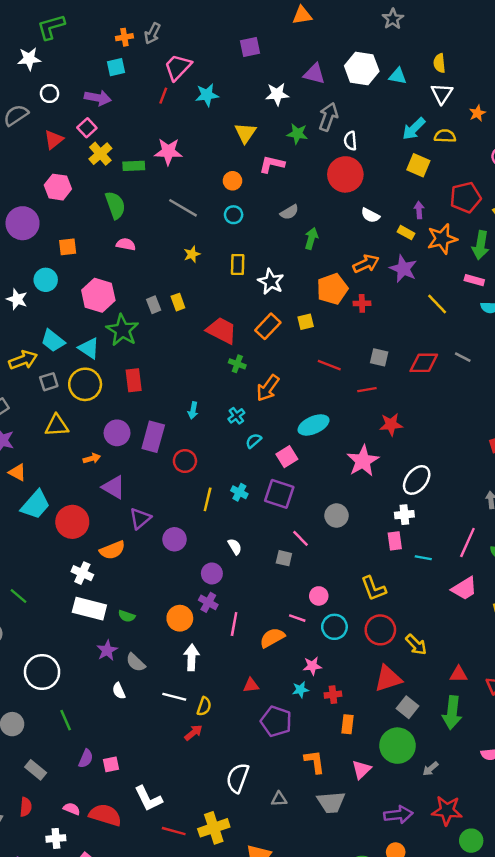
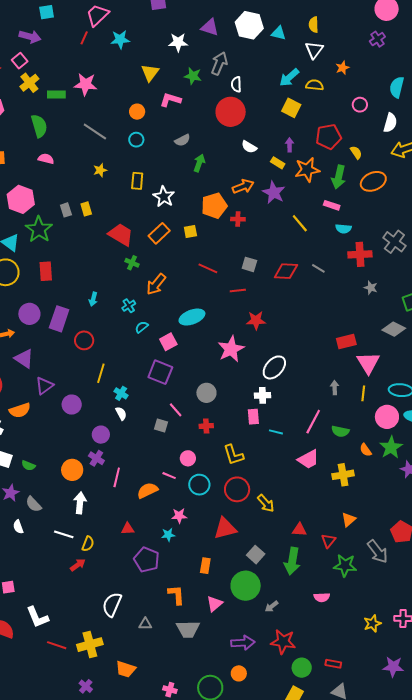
cyan cross: (239, 492) -> (121, 393), moved
red triangle: (388, 679) -> (225, 528), moved
red cross: (333, 695) -> (206, 426), moved

